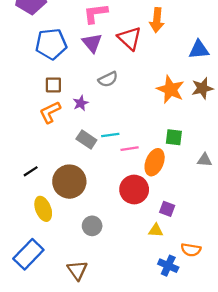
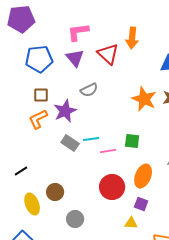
purple star: (81, 103) -> (65, 111), size x1.6
green square: (174, 137) -> (132, 141), moved
orange ellipse: (155, 162) -> (143, 176), moved
brown circle: (69, 182) -> (55, 192), moved, size x0.6

